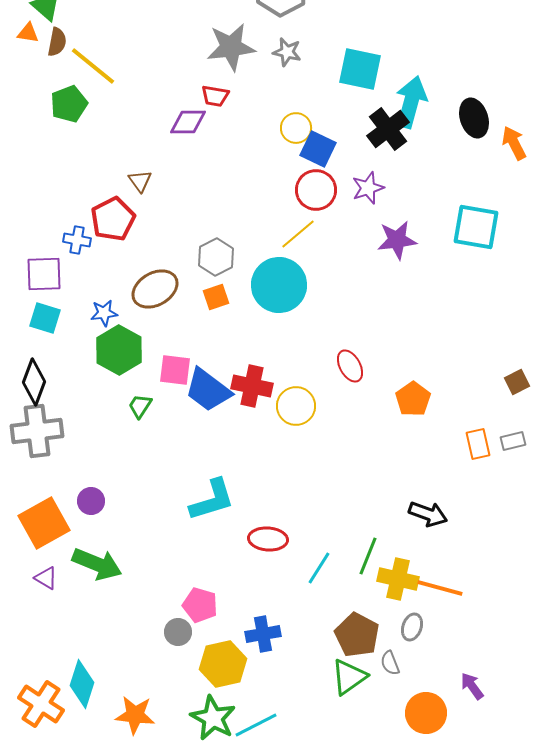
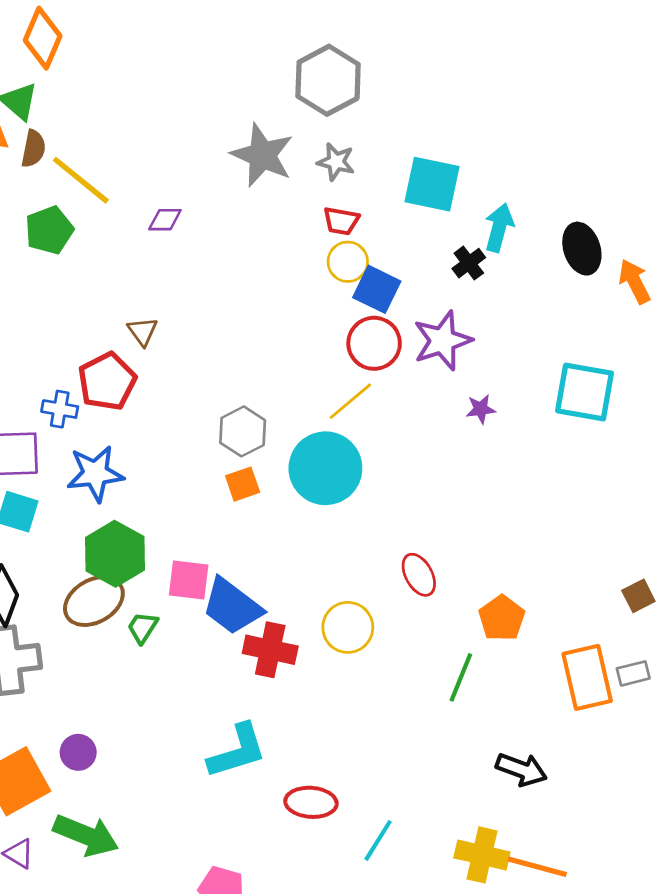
gray star: (231, 47) -> (262, 155), turned 30
red trapezoid: (215, 96) -> (341, 221), moved
cyan arrow: (411, 102) -> (499, 228), size x0.7
purple diamond: (188, 122) -> (165, 220), moved, size x0.7
black cross: (388, 129) -> (469, 263), size x0.6
purple star: (368, 188) -> (442, 341), size x1.4
purple star: (397, 240) -> (481, 409), size x0.6
brown ellipse: (155, 289) -> (94, 601), moved
blue star: (104, 313) -> (95, 474), moved, size x1.6
red cross: (252, 386) -> (270, 650), moved
orange rectangle: (478, 444) -> (587, 677), size x1.6
green line: (368, 556) -> (461, 677), moved

